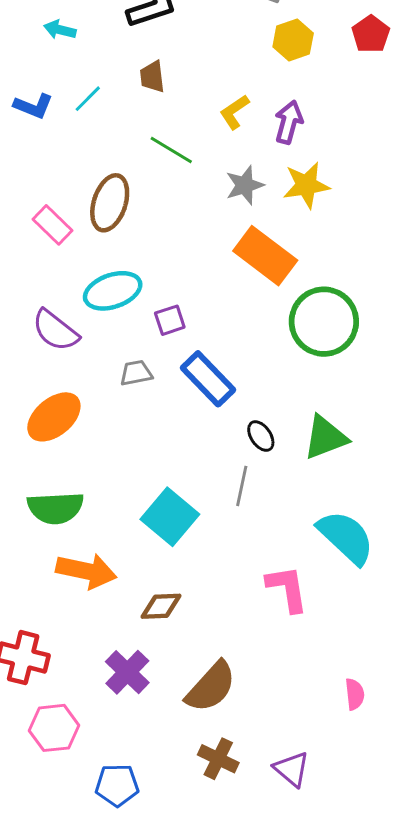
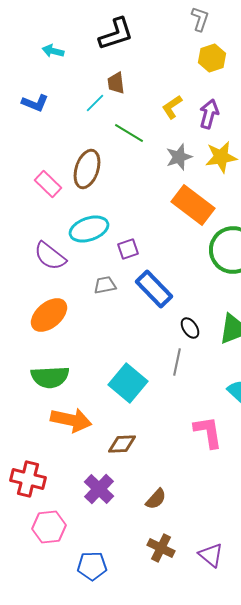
cyan line: (88, 99) -> (95, 103), moved
brown semicircle: (211, 687) -> (156, 499), size x0.6

